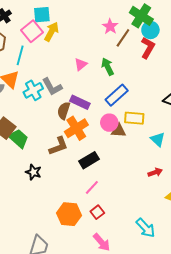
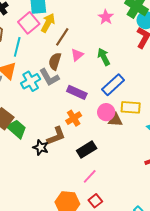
brown line: (123, 38) -> (62, 37), moved
brown semicircle: (64, 111) -> (55, 61), moved
orange cross: (76, 128) -> (74, 118), size x0.7
black star: (33, 172) -> (41, 147), moved

